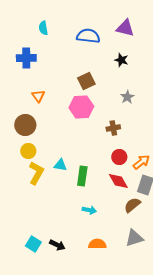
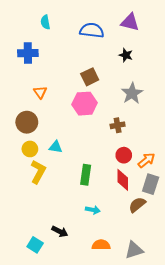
gray star: (127, 97) -> (132, 93), size x1.5
cyan triangle: (60, 165) -> (56, 147), moved
red diamond: (118, 181) -> (123, 180), turned 30
gray triangle: (134, 238) -> (134, 250), moved
black arrow: (57, 245) -> (60, 231), moved

